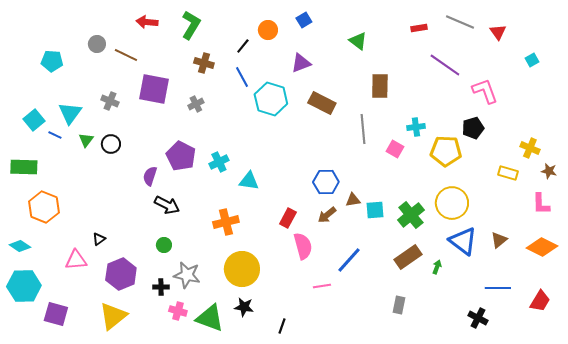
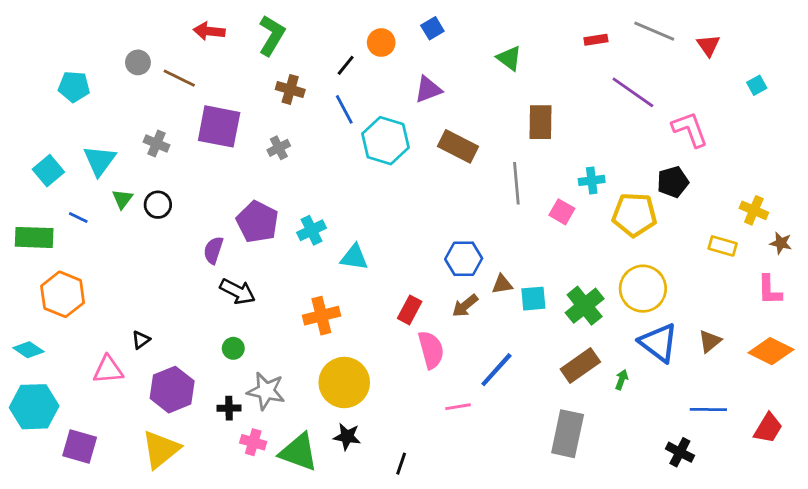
blue line: (55, 135) -> (78, 217), moved
gray rectangle: (399, 305) -> (568, 434), size x1.8

